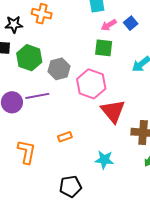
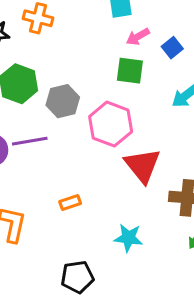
blue square: (131, 23) -> (172, 48), moved

